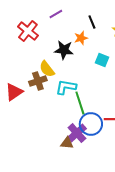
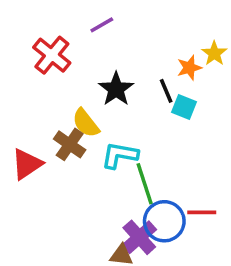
black line: (92, 22) -> (166, 91), moved
orange star: (81, 38) -> (189, 68), moved
black star: (64, 50) -> (116, 89), turned 30
brown cross: (38, 81) -> (70, 144), turned -36

